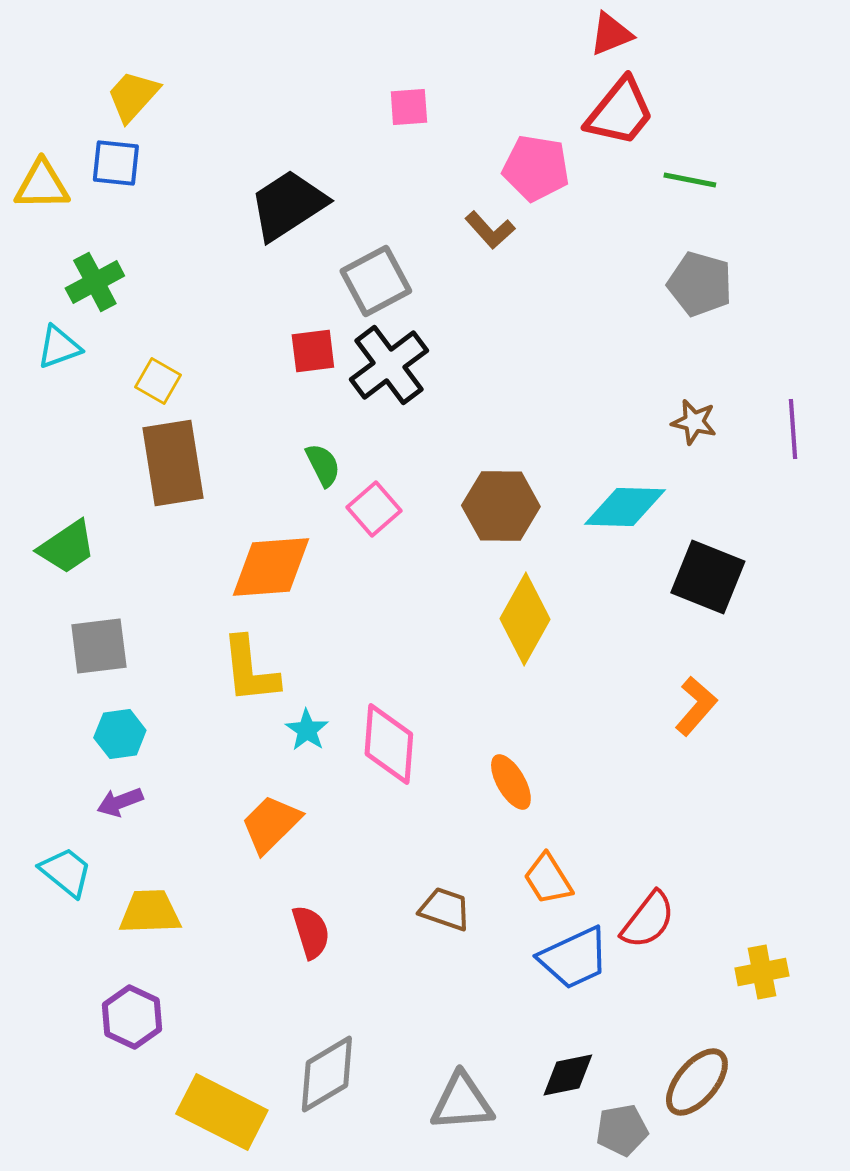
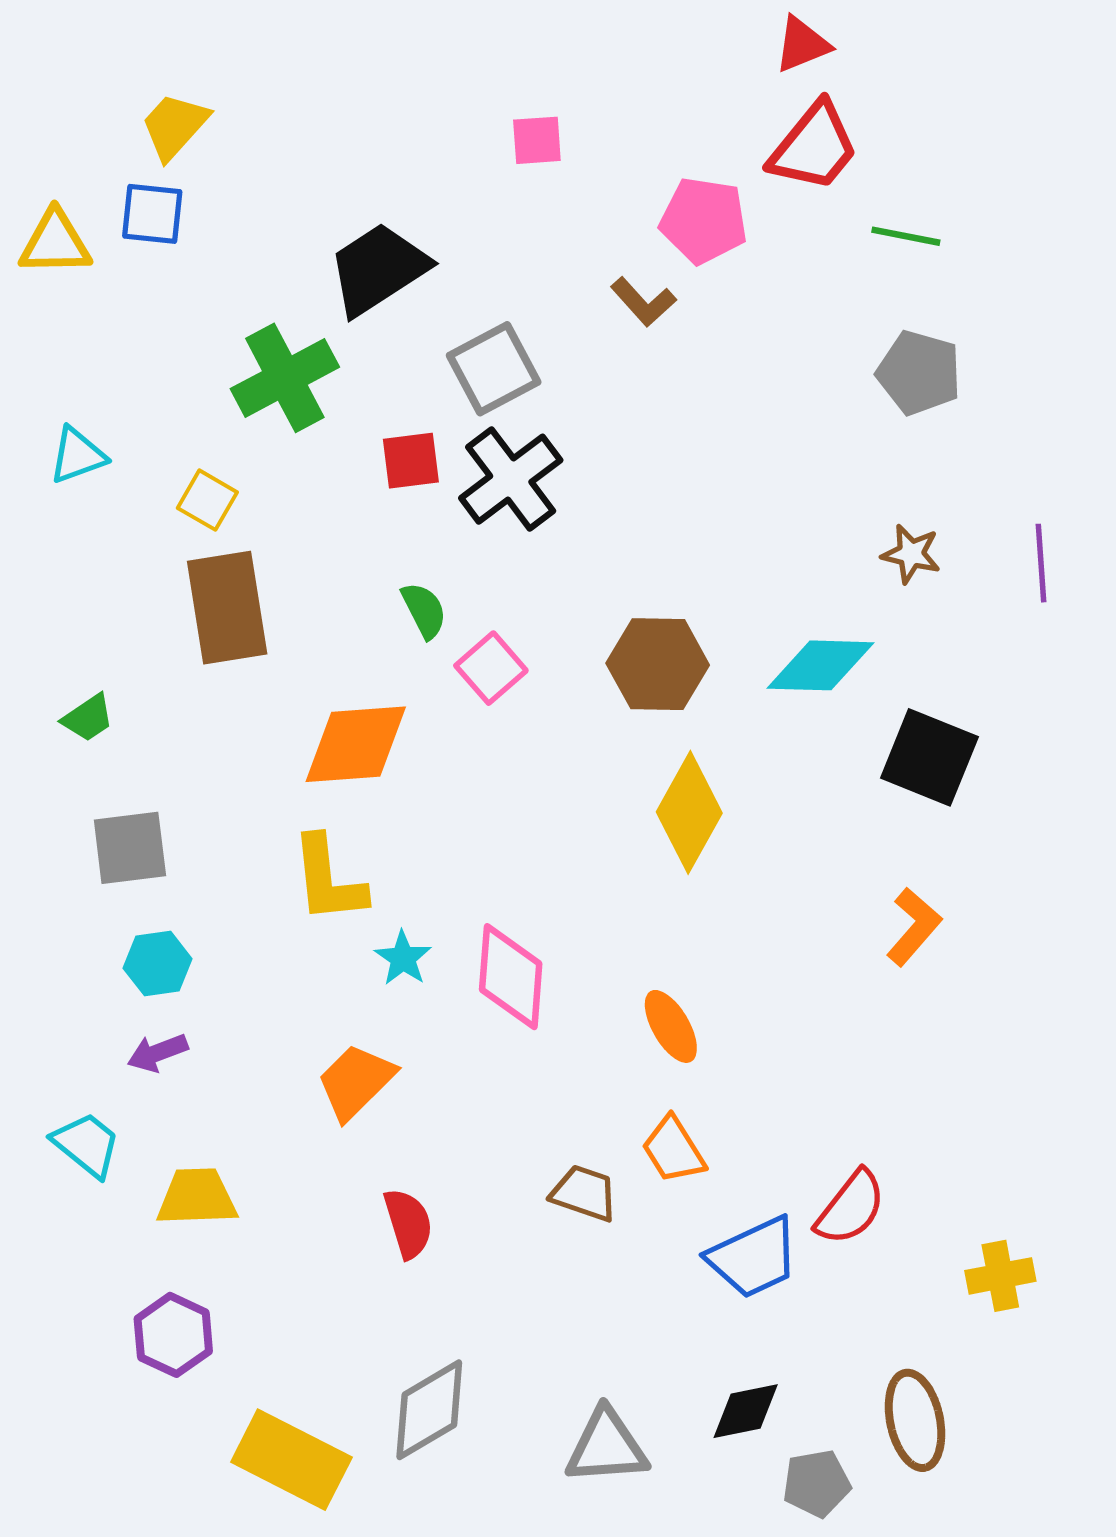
green cross: (95, 282) -> (285, 378), moved, size x1.4
green trapezoid: (67, 547) -> (88, 718), size x0.7
orange trapezoid: (548, 879) -> (673, 1150), moved
brown ellipse: (697, 1082) -> (915, 1420), turned -52

